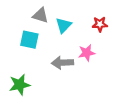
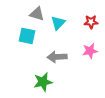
pink star: (87, 53) -> (90, 51), moved
green star: (20, 85) -> (43, 82), moved

